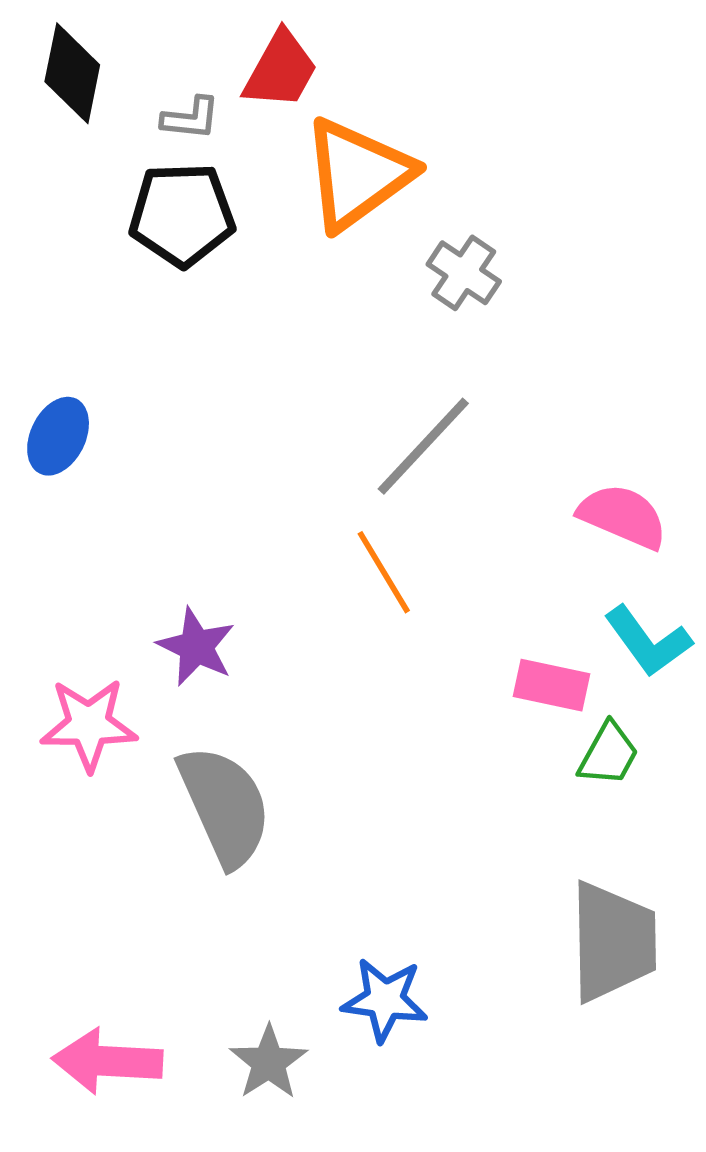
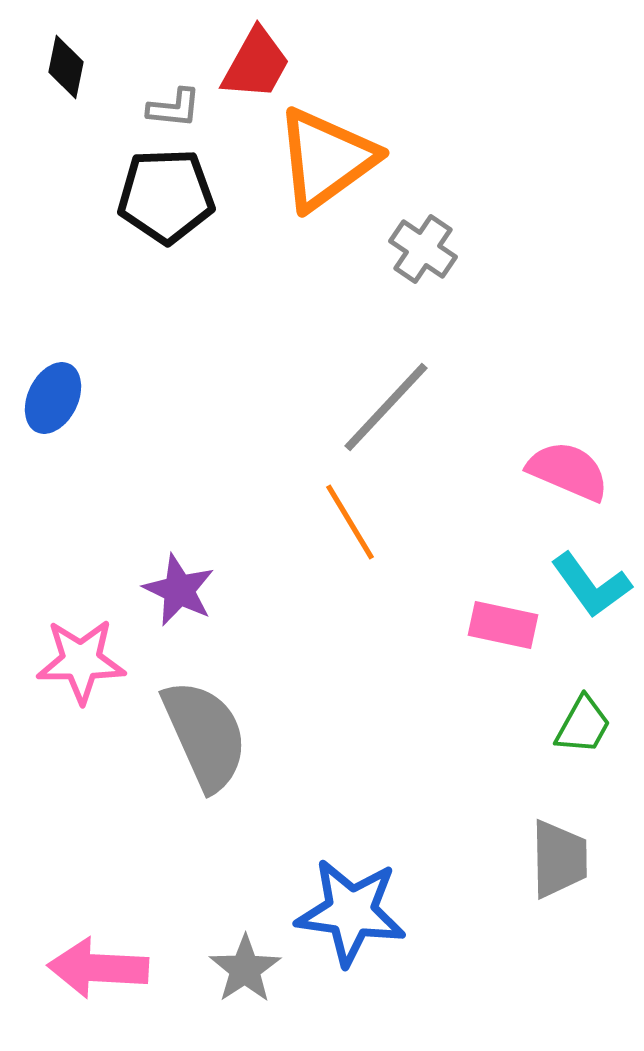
black diamond: (72, 73) -> (66, 67), size x0.7
green trapezoid: (608, 754) -> (583, 725), moved
gray trapezoid: (613, 942) -> (559, 859), size x0.7
blue star: (385, 1000) -> (351, 912), size x1.4

